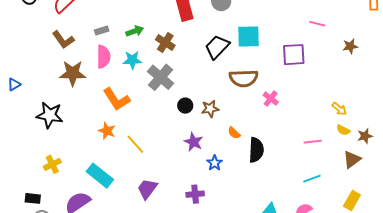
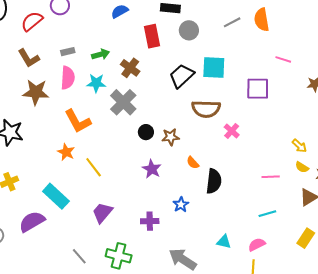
blue star: (215, 163) -> (181, 205), moved

